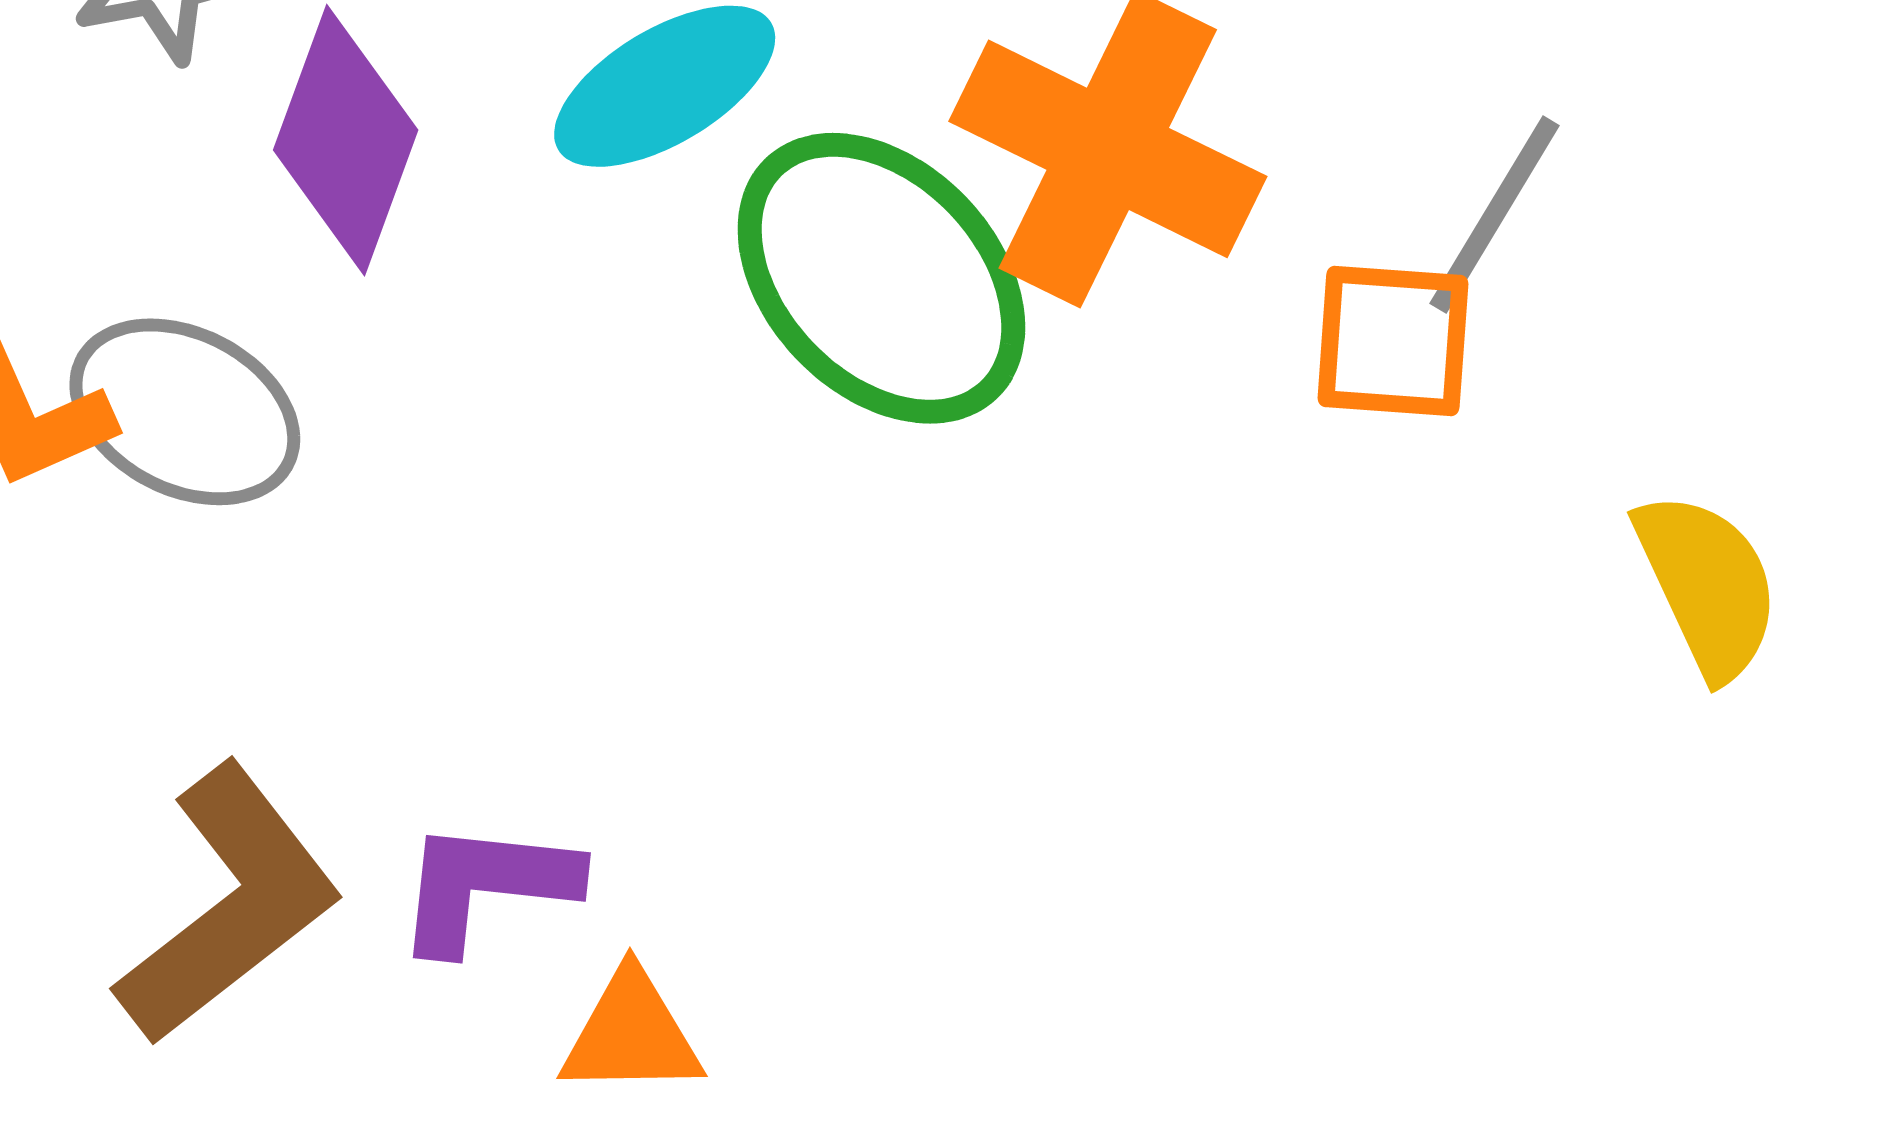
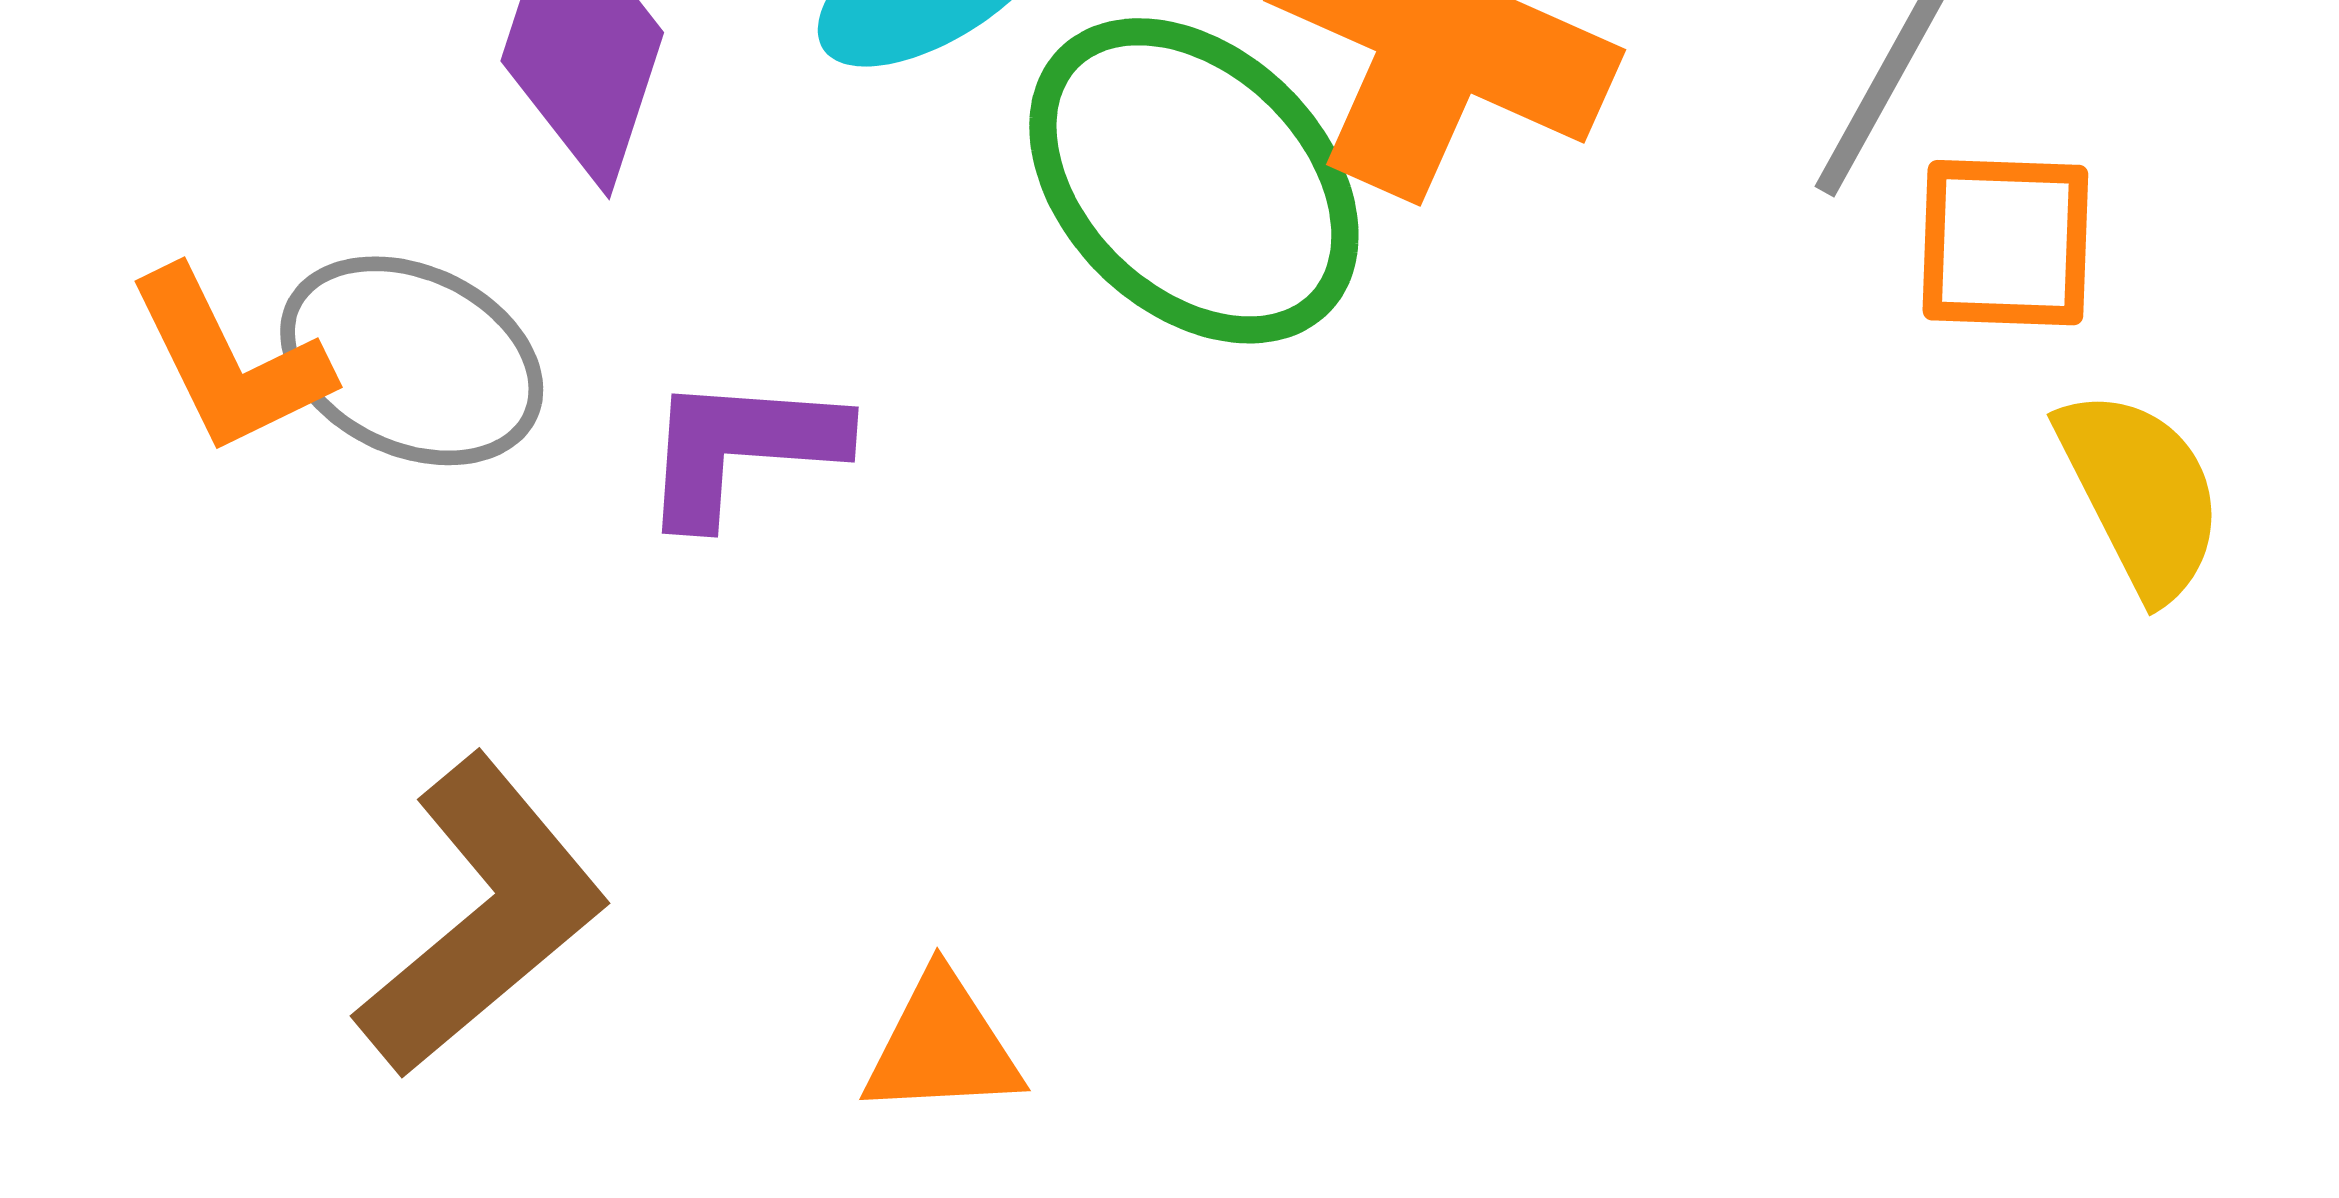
orange square: (1393, 341) -> (2005, 243), moved
purple L-shape: (486, 886) -> (741, 448), moved

